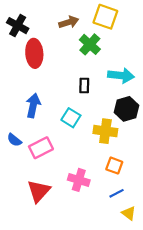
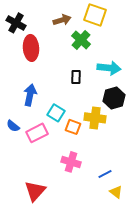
cyan square: (71, 118) -> (56, 113), moved
orange square: (114, 166) -> (73, 127), moved
red triangle: (39, 191) -> (35, 191), moved

